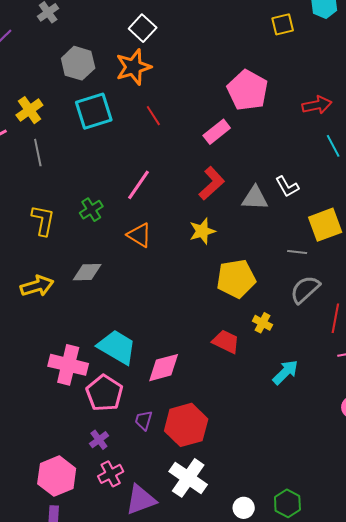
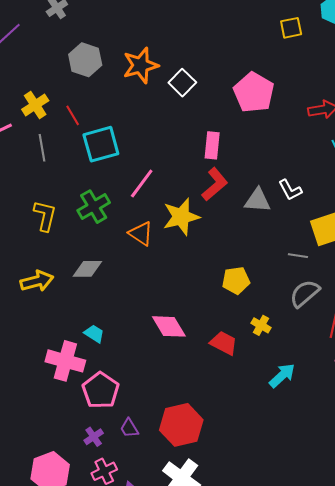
white square: (143, 28) -> (182, 83), moved
cyan square: (94, 111) -> (101, 144), moved
red line: (153, 116) -> (73, 115), moved
pink rectangle: (217, 132) -> (212, 145), moved, turned -48
green cross: (91, 210) -> (94, 207), size x1.4
yellow star: (202, 231) -> (181, 217), moved, size x1.4
yellow pentagon: (236, 279) -> (236, 280), size x0.7
cyan trapezoid: (117, 347) -> (94, 334), moved, size x0.5
pink diamond: (164, 368) -> (169, 326), moved, turned 72
purple trapezoid: (144, 420) -> (129, 428), moved, turned -50

